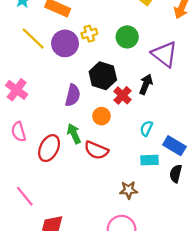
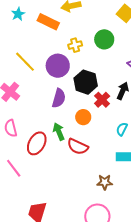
green circle: (127, 37) -> (104, 39), moved
yellow line: (33, 38) -> (25, 62), moved
purple circle: (65, 43) -> (58, 66), moved
pink line: (25, 196) -> (14, 168), moved

